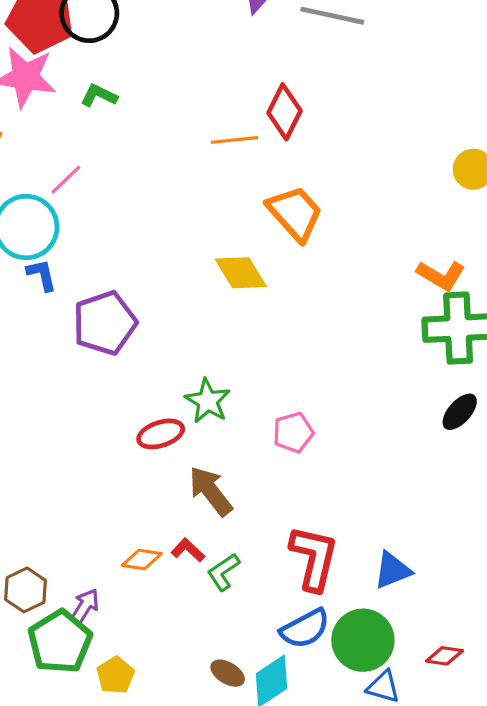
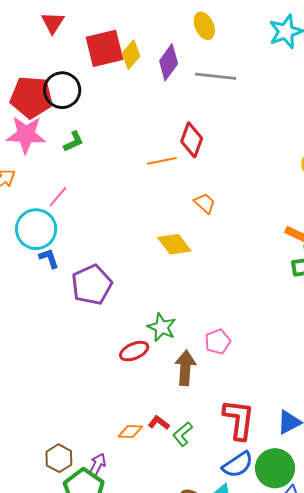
green L-shape: (99, 96) -> (73, 142), turned 135
orange trapezoid: (295, 213) -> (205, 203), size x0.6
brown arrow: (211, 491) -> (185, 368), moved, turned 48

